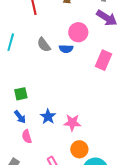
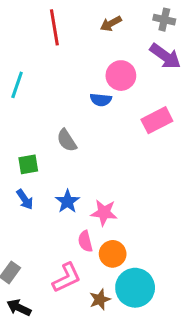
gray semicircle: (44, 45) -> (67, 140), moved
pink rectangle: (104, 60) -> (157, 120), turned 36
pink semicircle: (27, 137) -> (85, 241), moved

